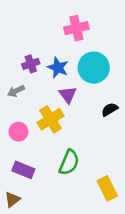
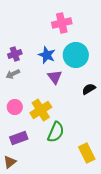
purple cross: (31, 64) -> (15, 54), moved
yellow cross: (51, 119) -> (41, 110), moved
purple rectangle: (23, 170) -> (19, 138), turned -42

